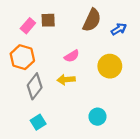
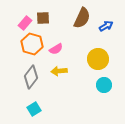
pink semicircle: (72, 56) -> (56, 49), moved
orange hexagon: (22, 57) -> (32, 44), moved
cyan circle: (97, 117) -> (104, 85), moved

